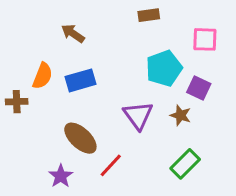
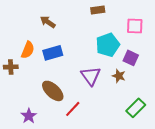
green rectangle: (185, 164) -> (136, 108), moved
purple star: (61, 176) -> (29, 116), moved

